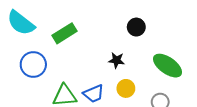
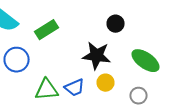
black star: (117, 60) -> (96, 56), size x1.8

